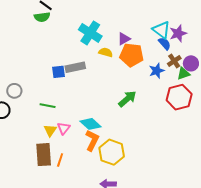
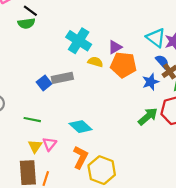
blue semicircle: (165, 44) -> (162, 62), moved
blue square: (58, 72) -> (44, 83), turned -32
green arrow: (127, 99) -> (148, 116), moved
cyan diamond: (90, 124) -> (81, 127), moved

